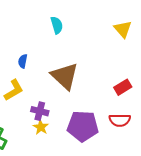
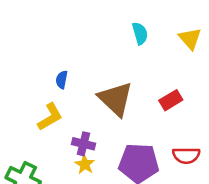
cyan semicircle: (57, 25) -> (140, 33), moved
red rectangle: (123, 87) -> (171, 100), moved

